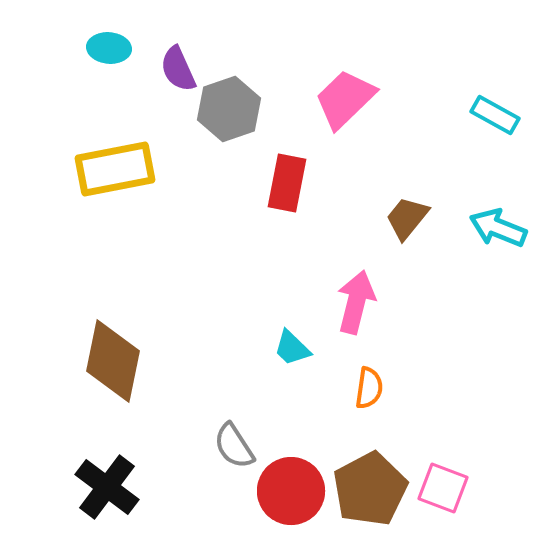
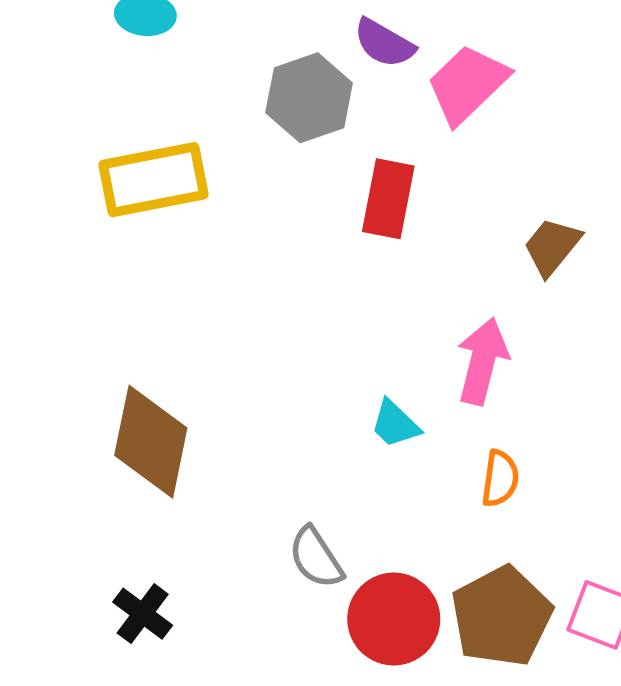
purple semicircle: (178, 69) -> (384, 43), moved, turned -36
black cross: (107, 487) -> (143, 614), size x0.7

